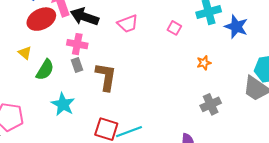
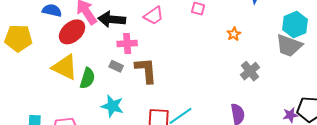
pink cross: (77, 44) -> (127, 44), moved
yellow triangle: (25, 53) -> (65, 67), size x2.0
gray rectangle: (77, 65) -> (116, 66), turned -32

